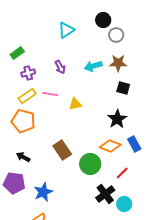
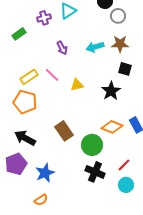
purple cross: (28, 73) -> (44, 18), moved
pink line: (50, 94) -> (52, 75), turned 35
black star: (117, 119) -> (111, 91), moved
black arrow: (23, 157) -> (25, 138), size x1.5
red line: (122, 173) -> (124, 165), moved
purple pentagon: (14, 183) -> (16, 164), turned -30
black cross: (105, 194) -> (95, 172), moved, turned -30

